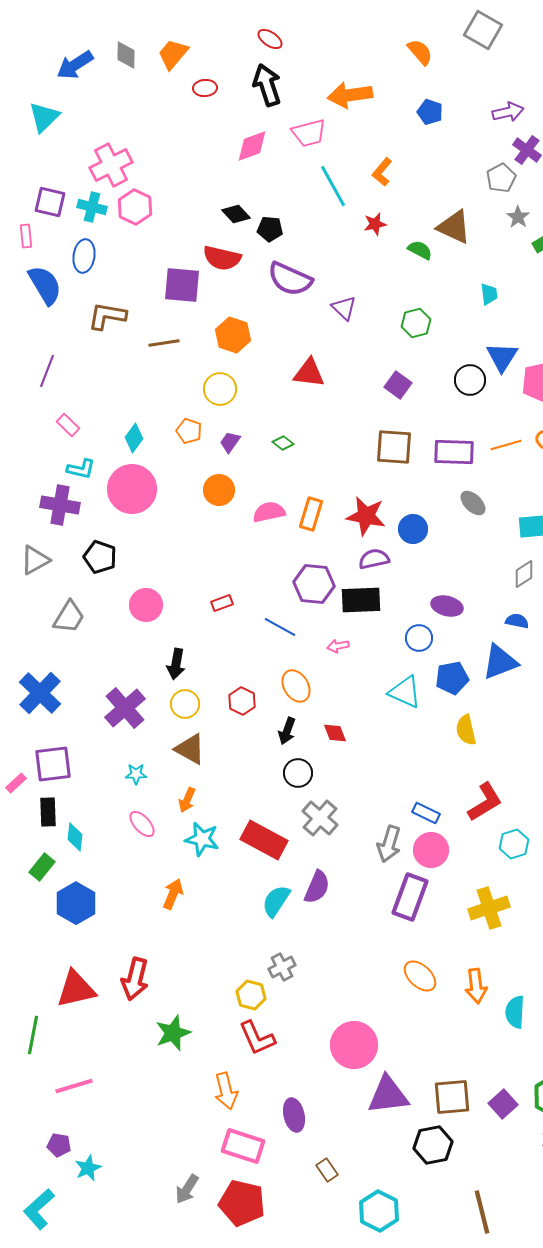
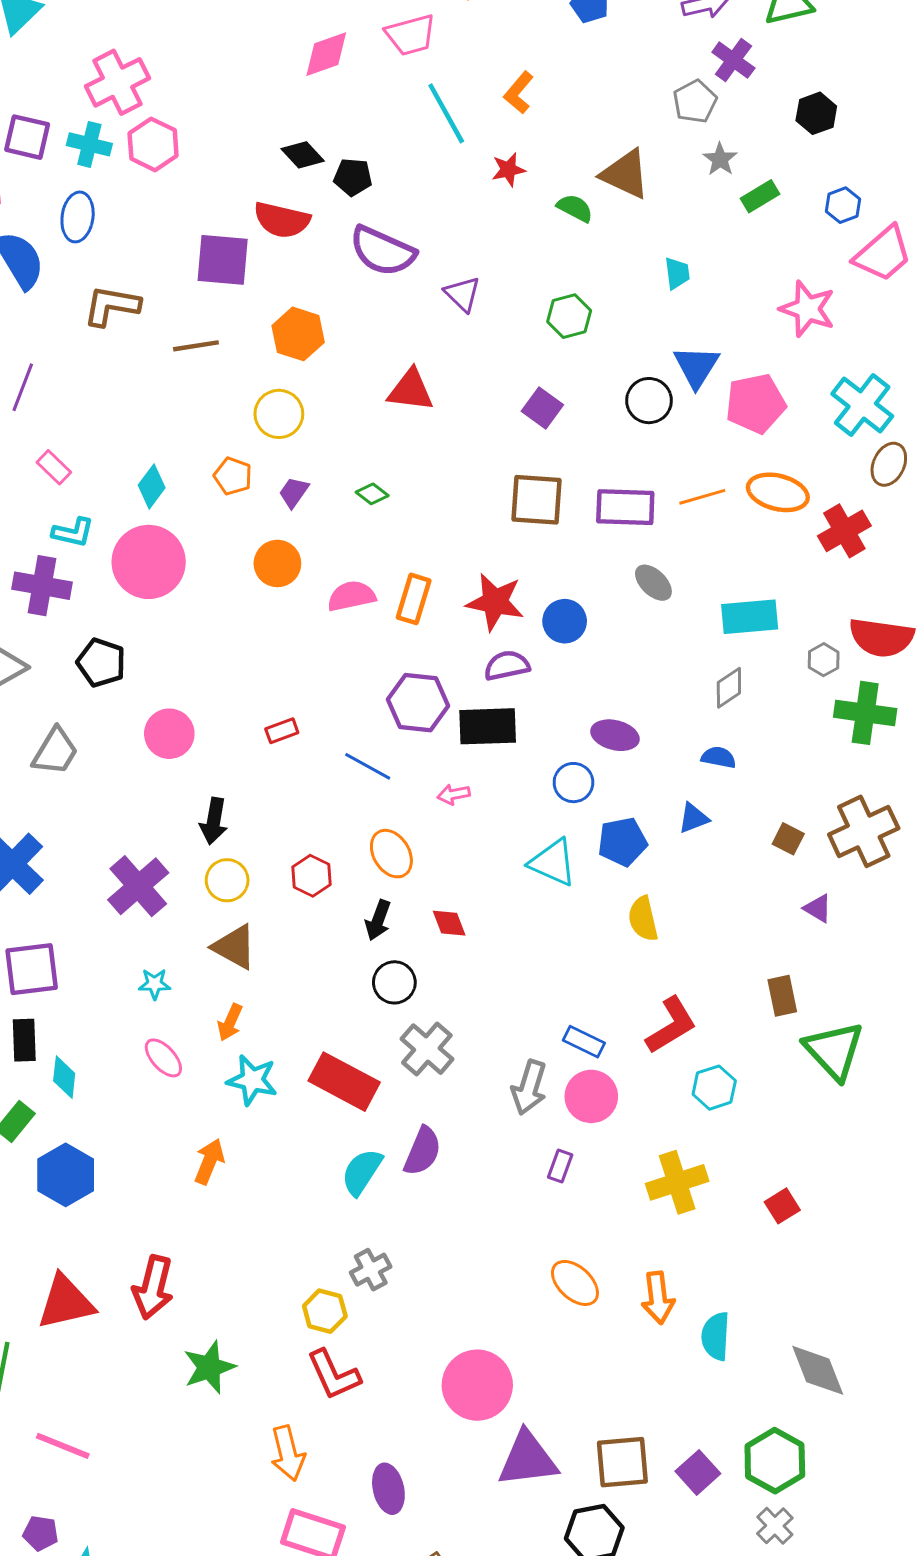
blue triangle: (500, 662) -> (693, 818), size x0.6
purple rectangle: (410, 897) -> (560, 1166), size x0.5
pink line: (74, 1086) -> (63, 1446), turned 39

